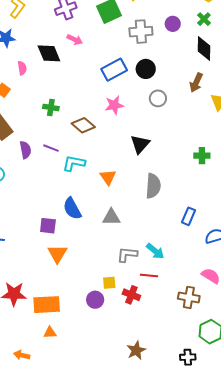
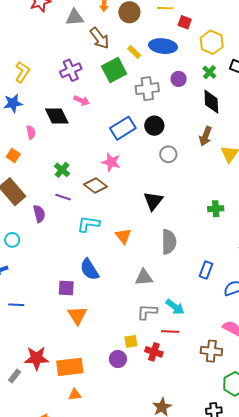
pink star: (114, 105) -> (111, 162), moved, turned 30
green cross: (51, 108) -> (62, 170), turned 35
purple line: (51, 148) -> (63, 197), moved
gray triangle: (111, 217) -> (144, 277), moved

